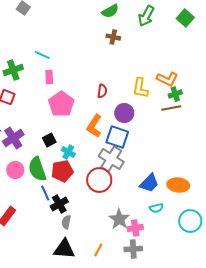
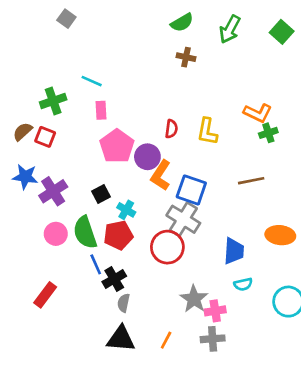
yellow L-shape: (140, 88) -> (207, 132), moved
brown line: (171, 108) -> (251, 181), moved
purple circle: (124, 113) -> (147, 157), moved
blue trapezoid: (149, 183) -> (234, 251), turned -40
orange ellipse: (178, 185) -> (280, 235), moved

